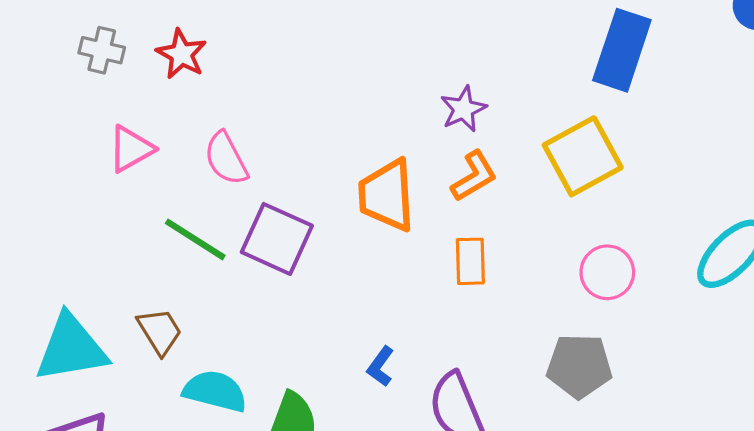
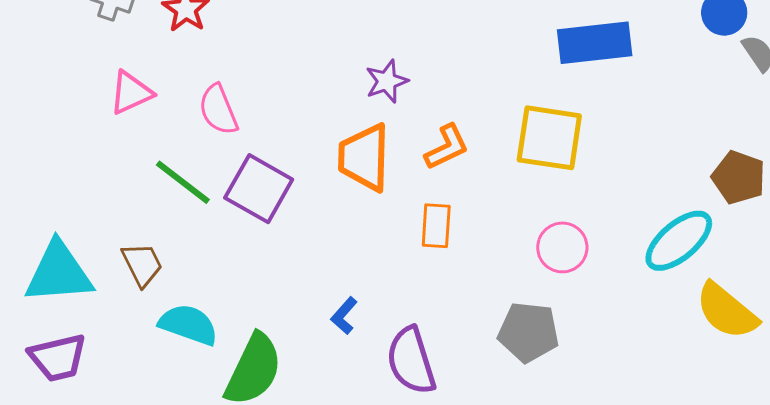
blue rectangle: (622, 50) -> (595, 43), turned 60
purple star: (463, 109) -> (387, 81), moved
yellow square: (583, 156) -> (549, 138), turned 32

